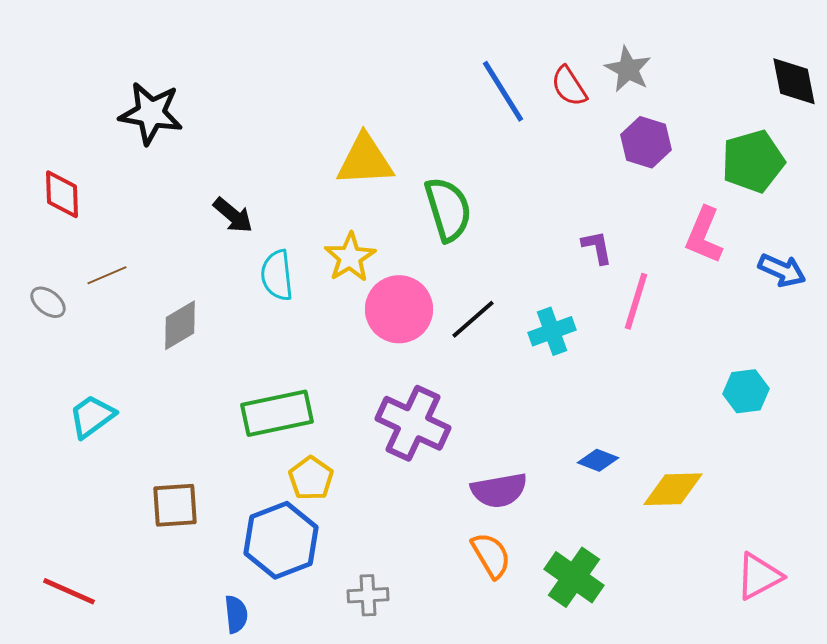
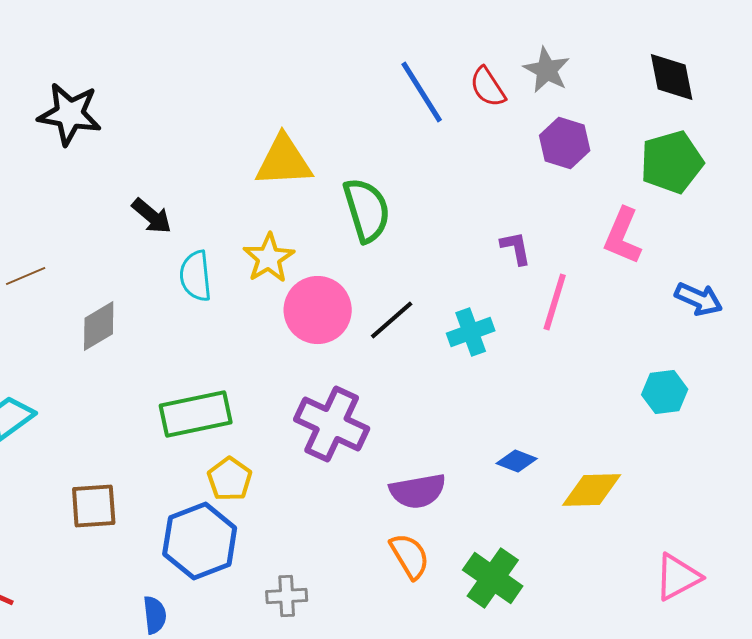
black diamond: (794, 81) -> (672, 77), moved
blue arrow: (782, 270) -> (699, 299), moved

